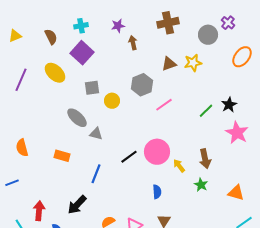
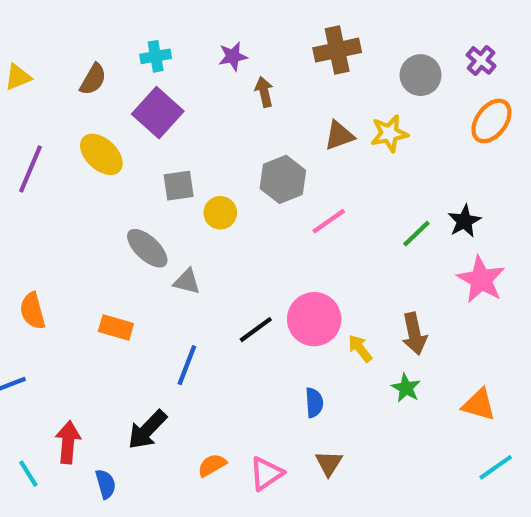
purple cross: (228, 23) -> (481, 60), moved
brown semicircle: (51, 37) -> (93, 79), turned 56

